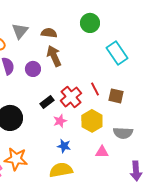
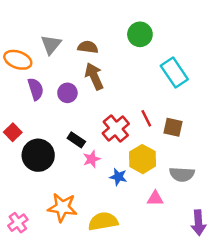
black rectangle: (47, 102) -> (76, 140), moved, turned 72
pink star: (60, 121) -> (92, 159), moved
blue star: (64, 146) -> (118, 177), moved
orange star: (16, 159) -> (62, 207), moved

